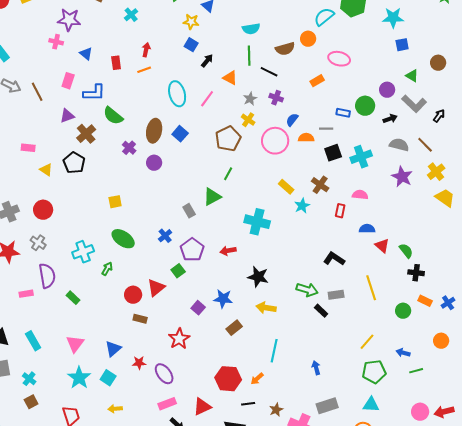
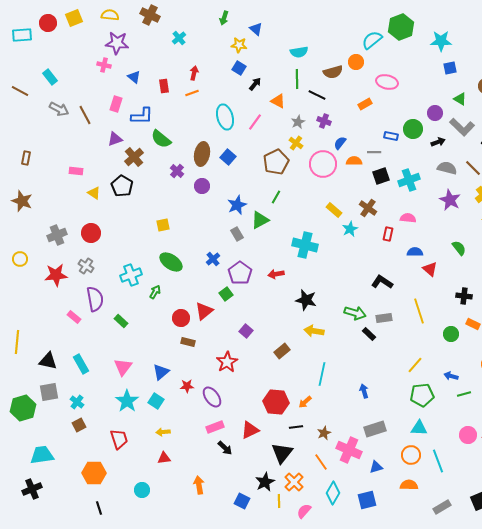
green semicircle: (406, 251) -> (459, 248), moved
pink rectangle: (26, 294) -> (74, 317), turned 48
blue star: (223, 299) -> (237, 205), moved, turned -30

